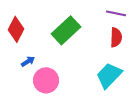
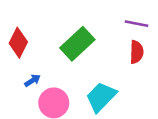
cyan trapezoid: (109, 75) -> (101, 97), moved

